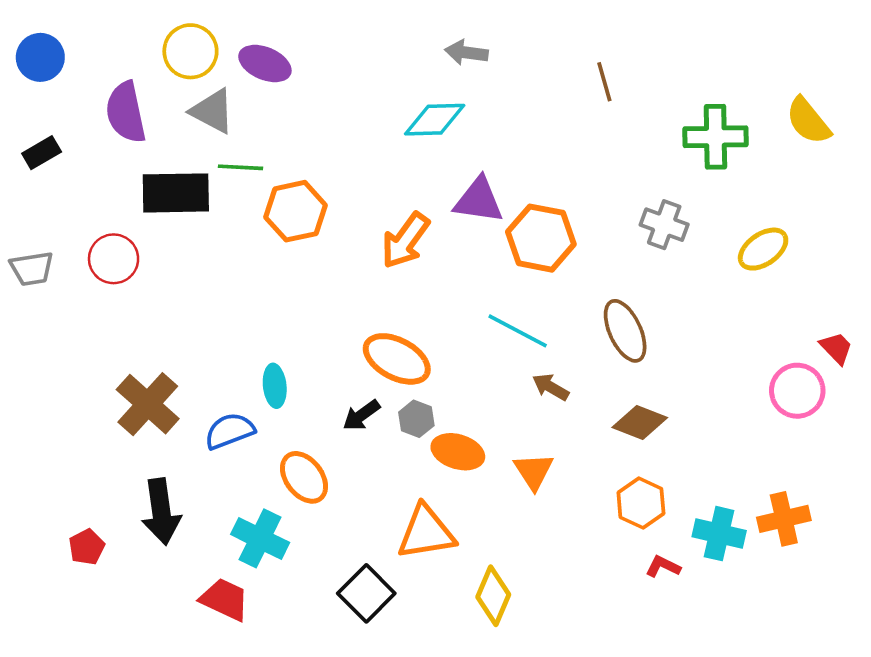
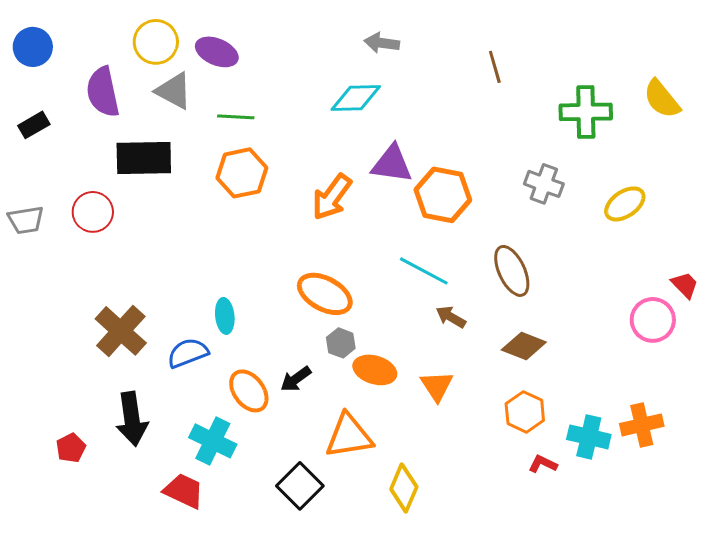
green line: (241, 167) -> (236, 117), moved
black arrow: (361, 415) -> (296, 379), moved

